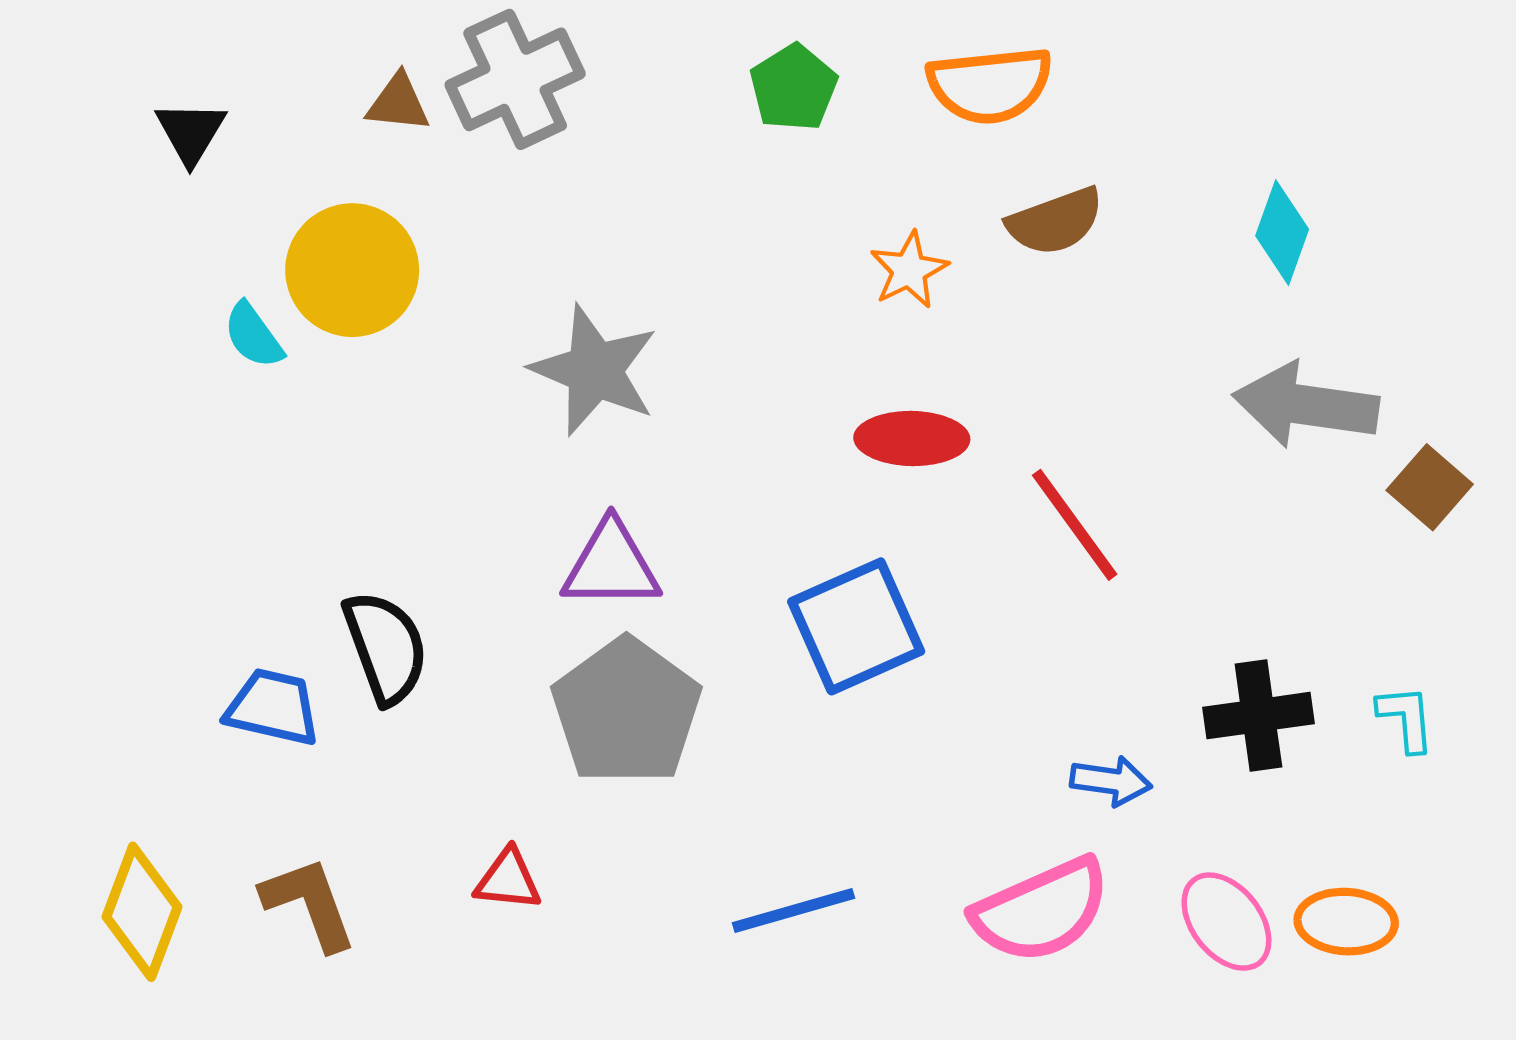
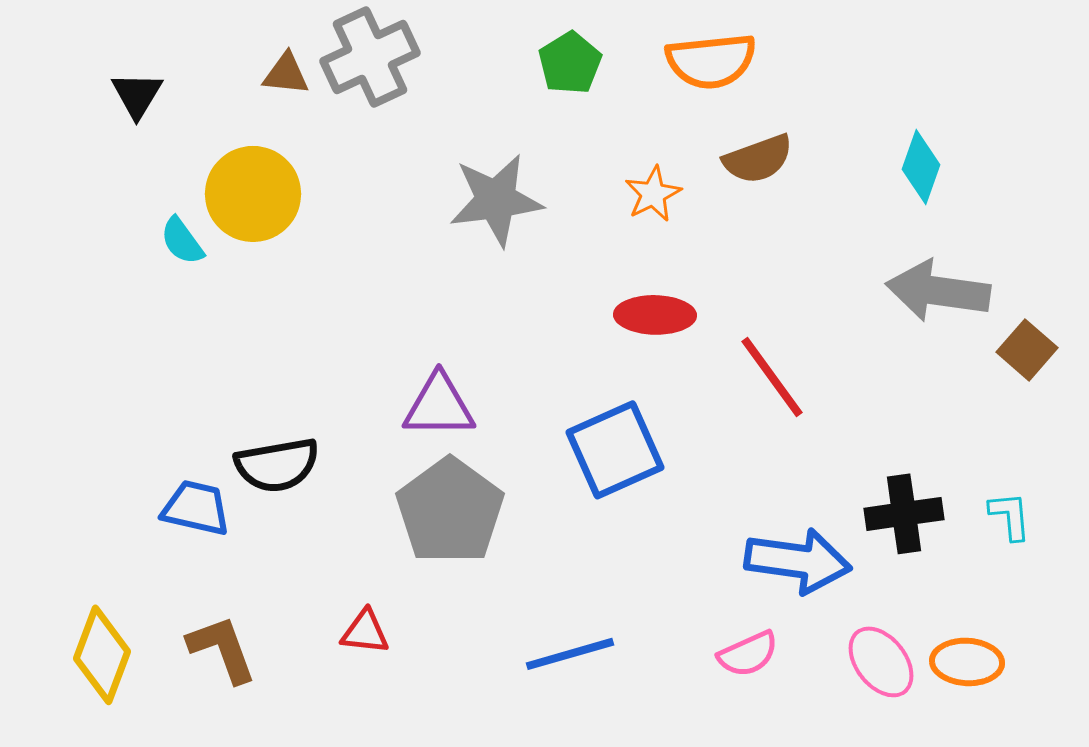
gray star: (594, 370) -> (496, 200), moved, turned -30
black semicircle: (386, 647) -> (277, 465), turned 100
blue arrow: (1111, 781) -> (798, 561), size x1.8
pink semicircle: (1041, 910) -> (748, 654), size x0.6

